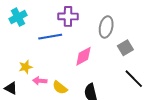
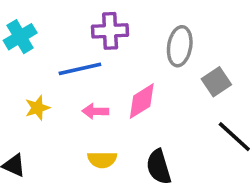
yellow star: (26, 67) -> (37, 108), moved
pink arrow: (40, 81) -> (95, 111), moved
yellow semicircle: (60, 88) -> (102, 160), turned -35

